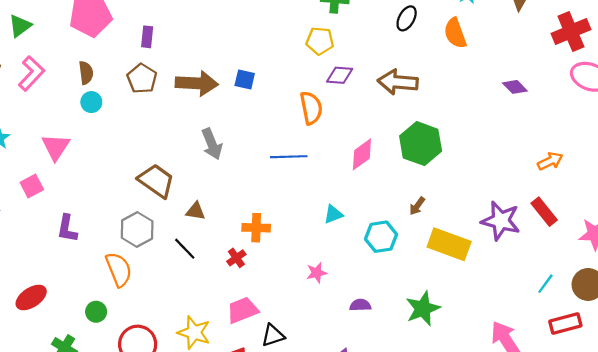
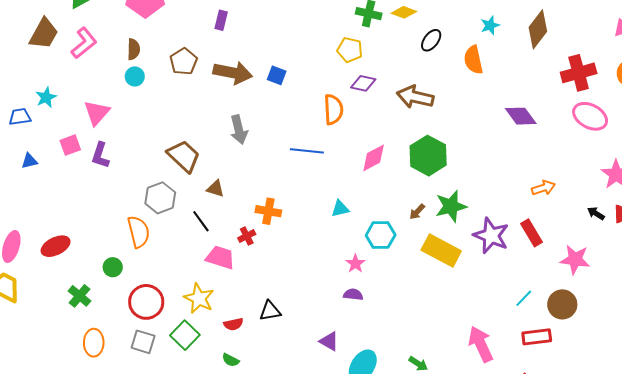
purple rectangle: (147, 37) -> (221, 20), moved
purple diamond: (515, 87) -> (521, 116), size x1.4
purple L-shape: (67, 229) -> (100, 155), moved
pink star: (317, 273) -> (355, 264), moved, turned -30
green star: (423, 309) -> (451, 206), moved
pink trapezoid: (242, 310) -> (220, 257), moved, turned 32

